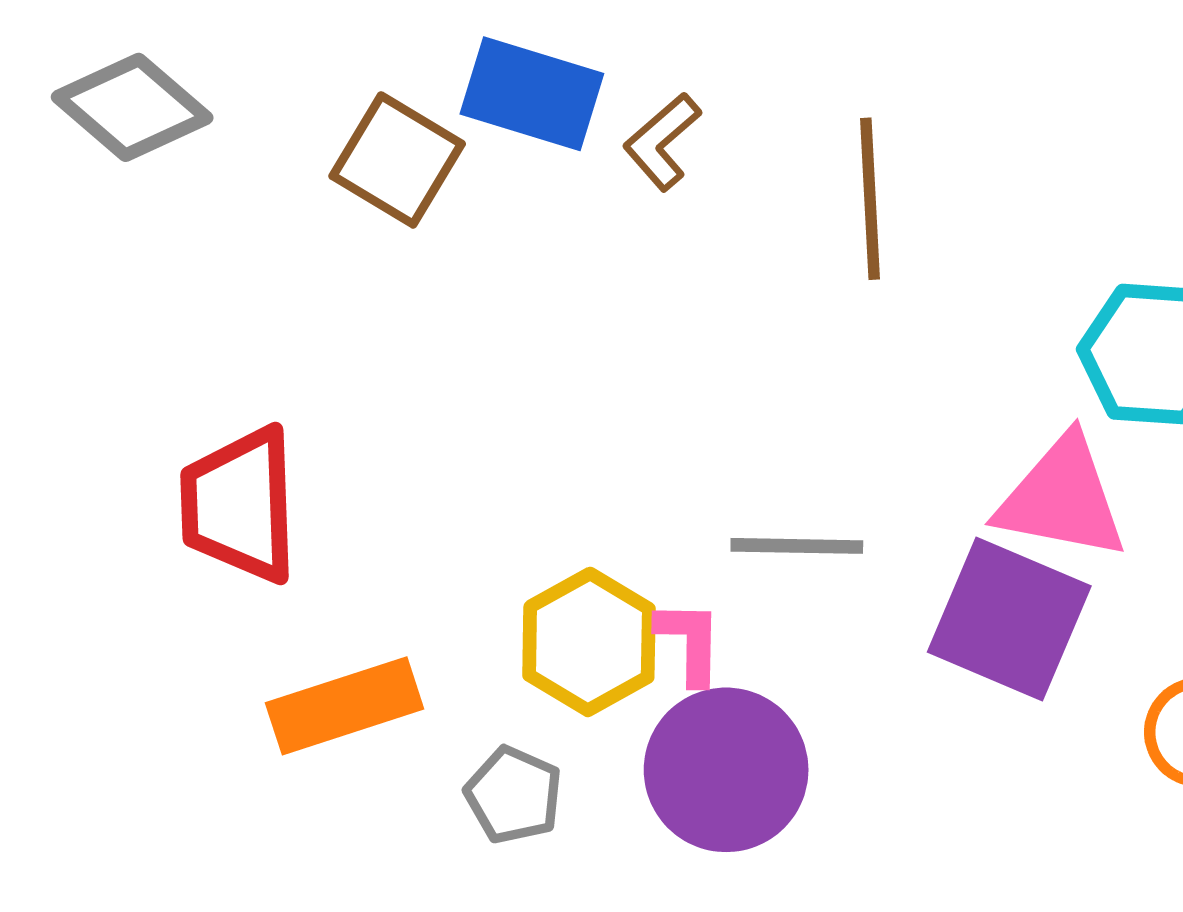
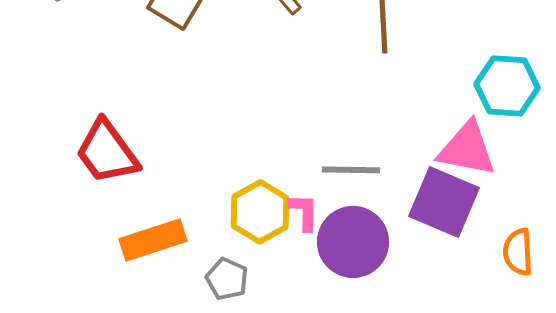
red trapezoid: (239, 505) -> (107, 152), turned -34
purple circle: (726, 770) -> (353, 242), moved

